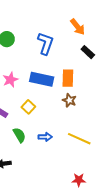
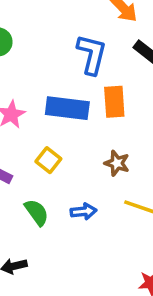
blue L-shape: (46, 43) -> (92, 54), moved
brown star: (69, 100) -> (117, 163), moved

